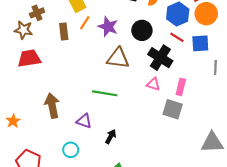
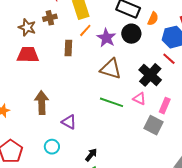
brown cross: (37, 13) -> (50, 18), moved
black circle: (142, 30) -> (131, 34), moved
brown rectangle: (64, 31) -> (68, 48), moved
green line: (105, 93) -> (112, 102), moved
black arrow: (111, 137) -> (91, 155), moved

